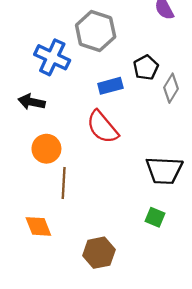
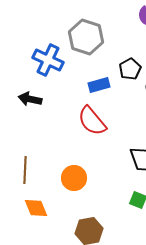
orange circle: (46, 149) -> (74, 178), moved
brown line: (64, 183) -> (25, 170), moved

